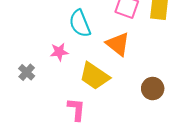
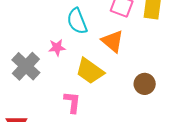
gray cross: (27, 72) -> (26, 66), size x1.8

